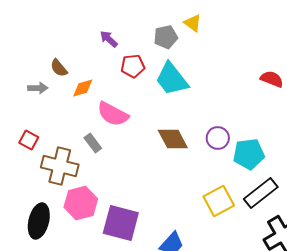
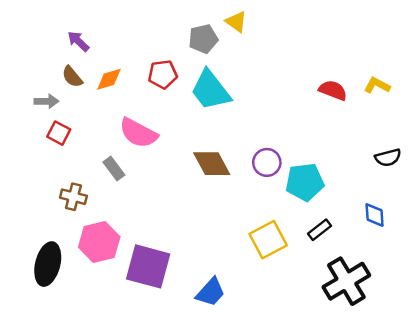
purple arrow: (109, 39) -> (78, 41), moved
orange diamond: (83, 88) -> (109, 79), moved
red square: (29, 140) -> (59, 133), moved
brown cross: (60, 166) -> (73, 197), size x0.6
black rectangle: (261, 193) -> (319, 230), size x0.6

